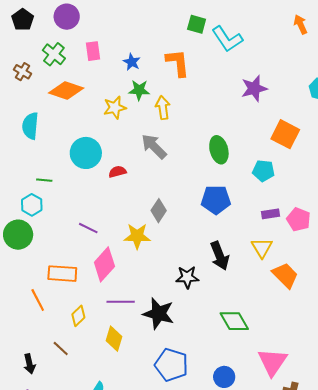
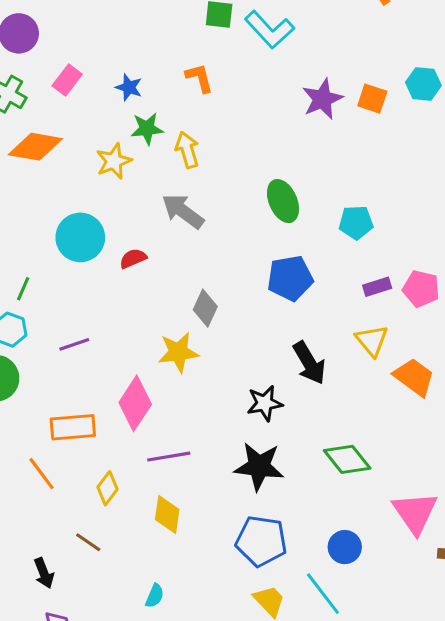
pink rectangle: (93, 51) -> (67, 80), turned 54
orange L-shape: (178, 63) -> (199, 78), size x0.7
orange square: (285, 134) -> (372, 99), moved, size x0.7
green line: (44, 180) -> (23, 289), turned -63
purple line: (88, 228) -> (74, 344), moved, turned -36
black star: (158, 314) -> (259, 466), moved

